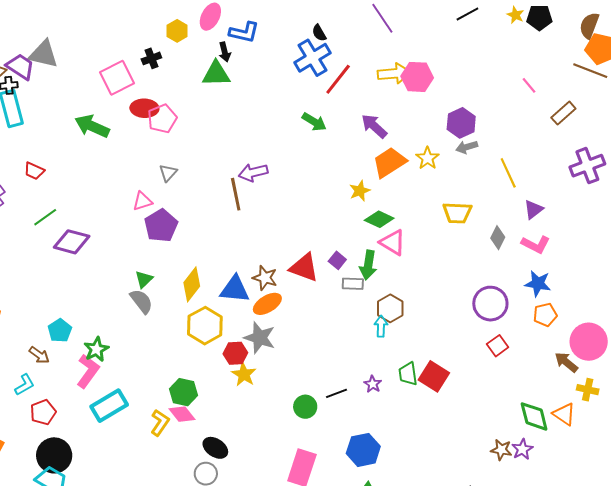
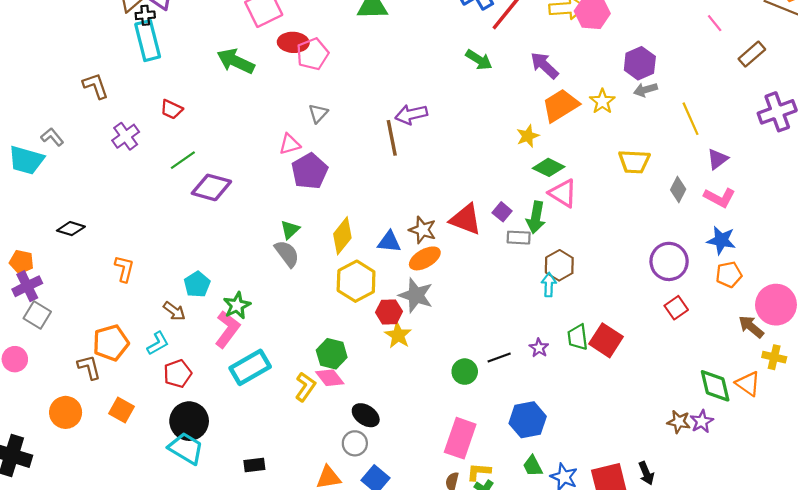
blue triangle: (235, 289) -> (389, 242), size x0.7

